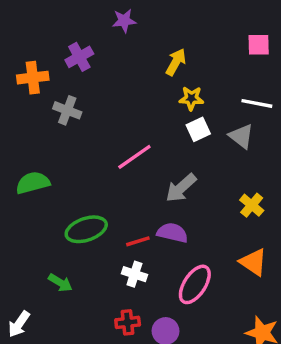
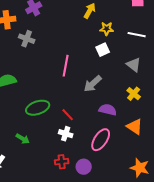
yellow star: (191, 98) -> (107, 29), moved
gray triangle: (241, 136) -> (134, 65), moved
pink line: (134, 157) -> (66, 66), turned -45
purple semicircle: (172, 233) -> (108, 110), moved
red line: (138, 241) -> (68, 115), turned 64

